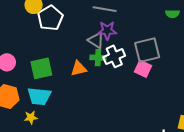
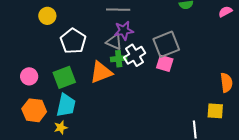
white pentagon: (50, 18) -> (73, 41), moved
orange triangle: (79, 69) -> (101, 72), size x1.4
cyan trapezoid: (39, 96) -> (66, 105), turned -75

